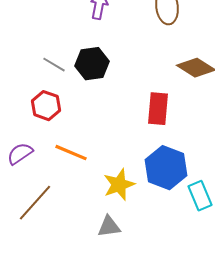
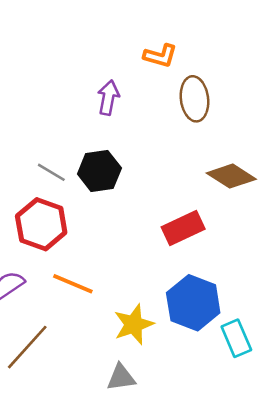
red hexagon: (46, 106) -> (41, 224), size x1.4
red rectangle: (158, 109) -> (183, 228), turned 60

